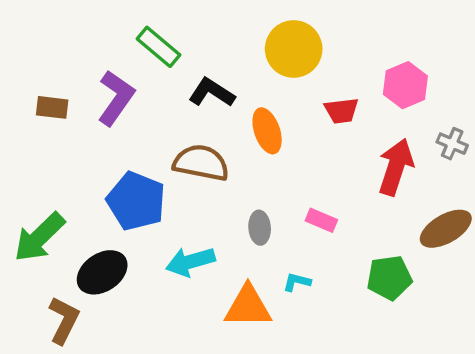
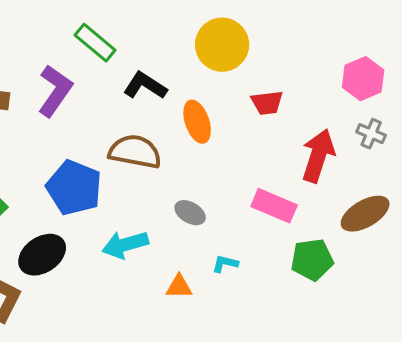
pink hexagon: (405, 85) -> (363, 79), moved
pink rectangle: (321, 220) -> (274, 206), moved, size x1.5
gray ellipse: (260, 228) -> (190, 213), turned -56
orange triangle: (248, 306) -> (179, 287), size x0.6

